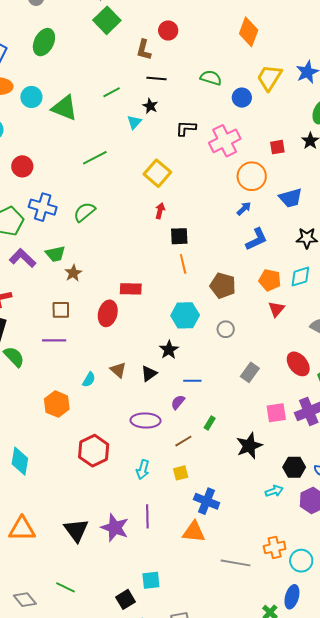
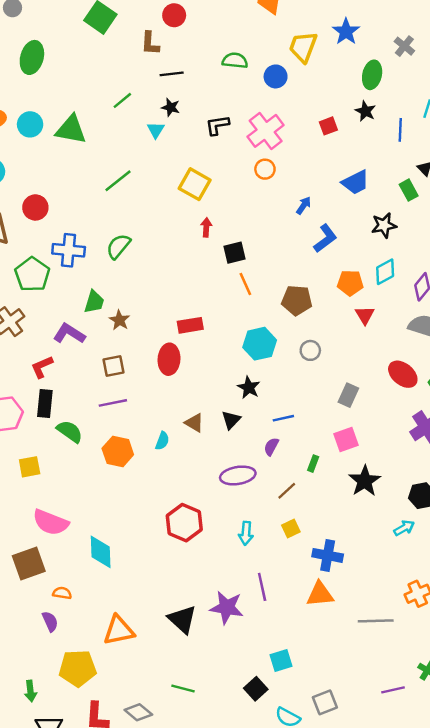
orange circle: (252, 176) -> (265, 169), moved, size x0.6
green trapezoid: (55, 254) -> (94, 302), turned -50
purple L-shape: (23, 258) -> (69, 334), moved
orange hexagon: (57, 404) -> (118, 452), moved
pink square: (276, 413) -> (346, 440), moved

